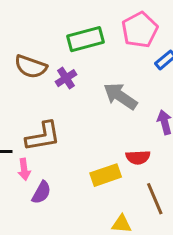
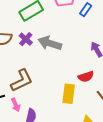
gray arrow: (120, 96) -> (50, 43), moved
yellow rectangle: (106, 175) -> (69, 94), turned -48

